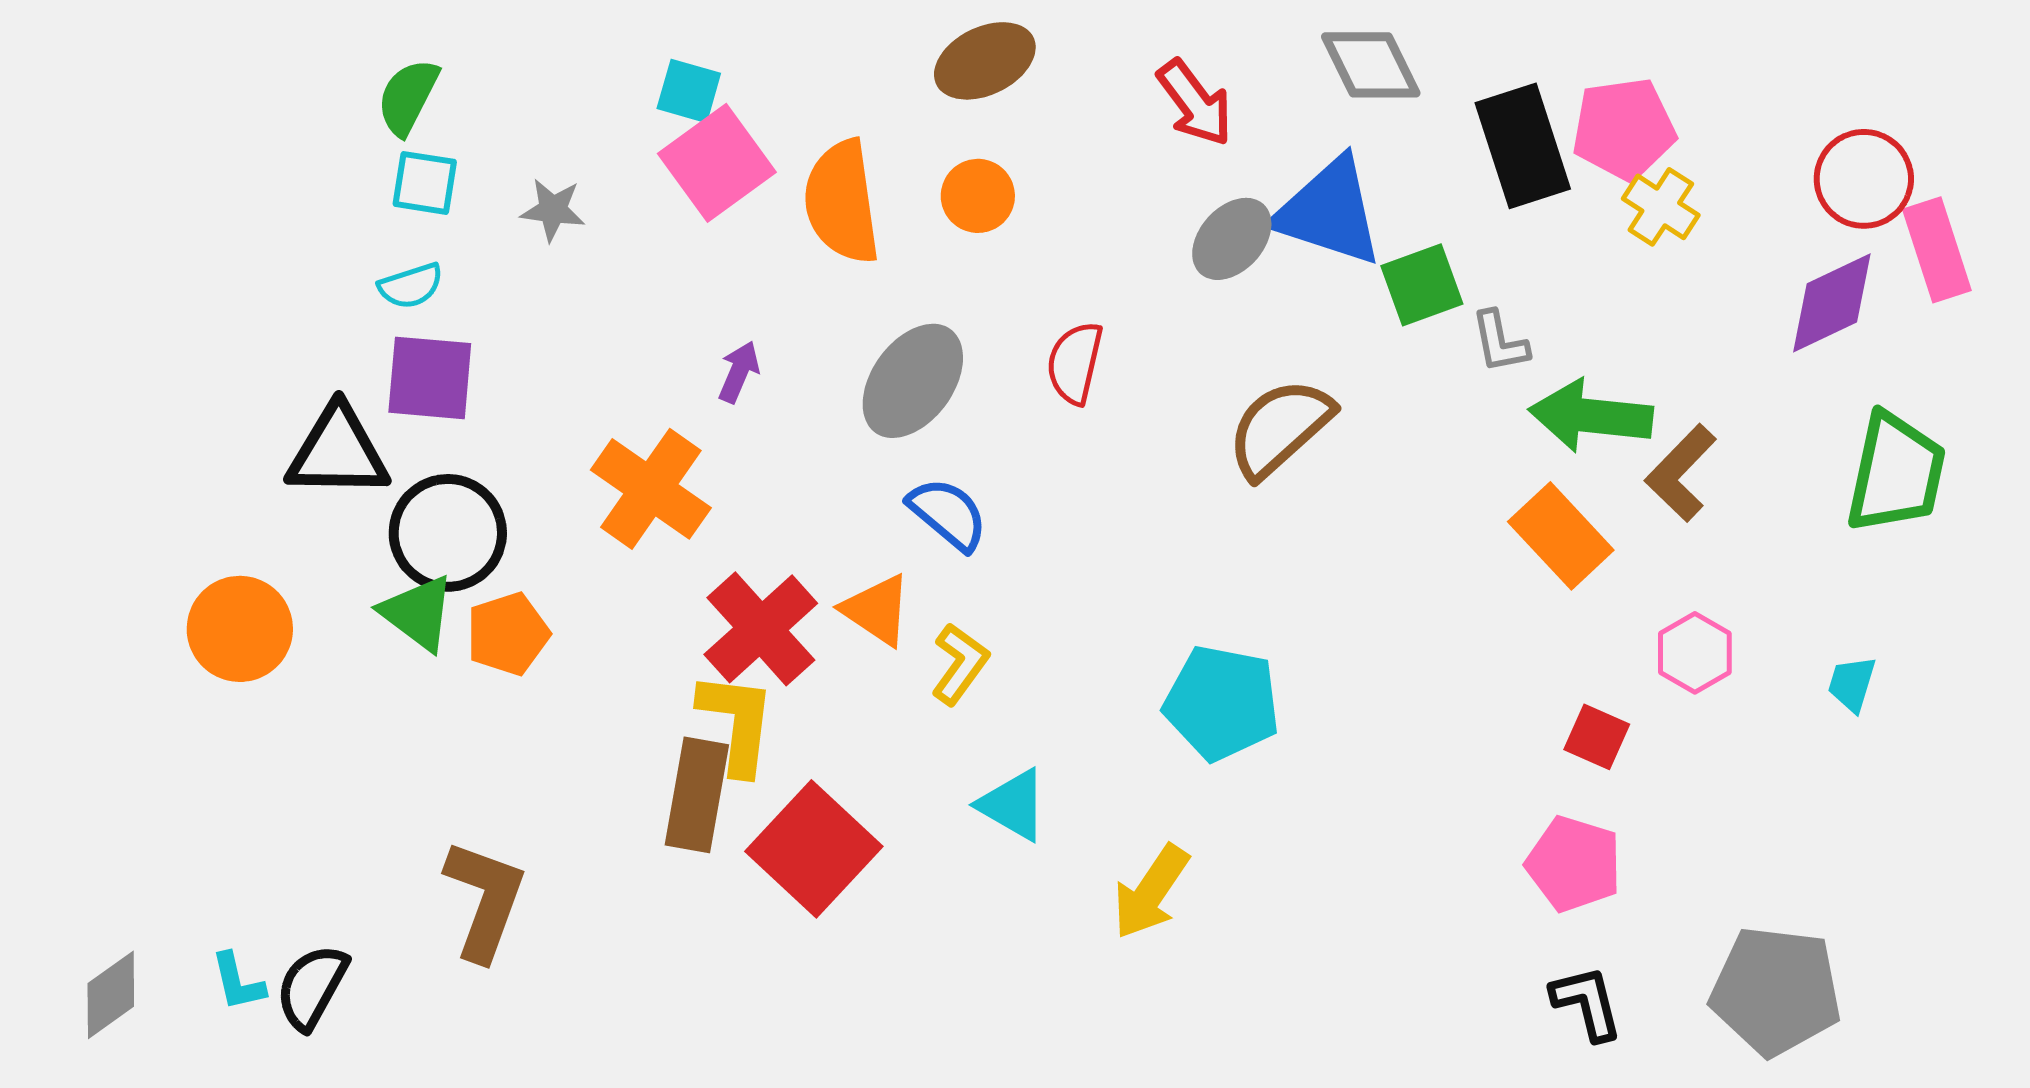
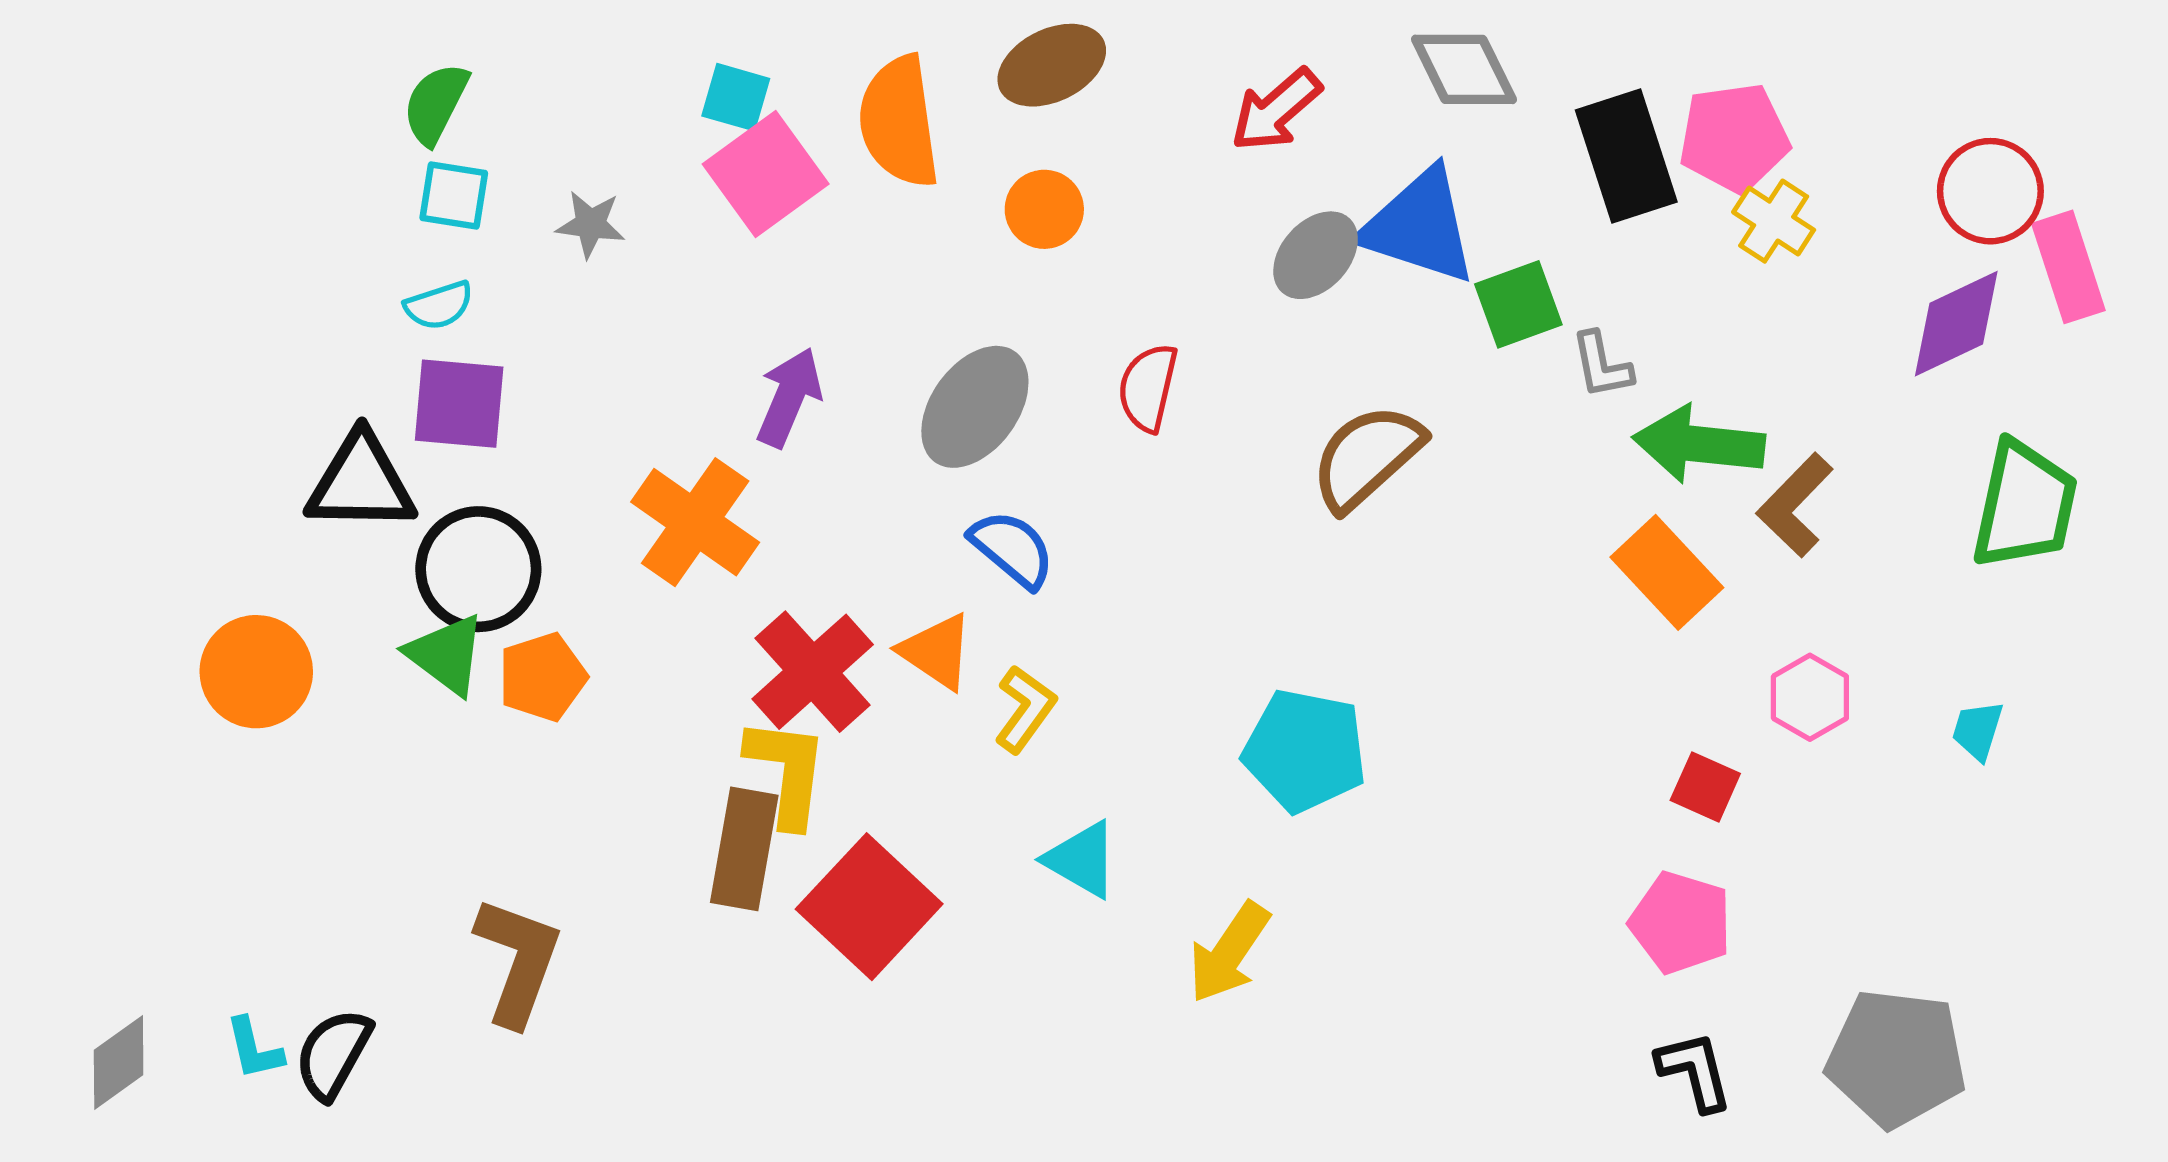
red arrow: (1195, 103) -> (1276, 110), turned 86
orange semicircle: (842, 202) -> (899, 122), moved
purple arrow: (739, 372) -> (789, 397), size x1.5

